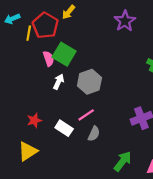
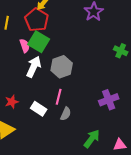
red pentagon: (45, 25) -> (37, 20), moved
white arrow: (59, 82) -> (34, 67), size x1.5
pink line: (86, 115) -> (59, 97), turned -42

